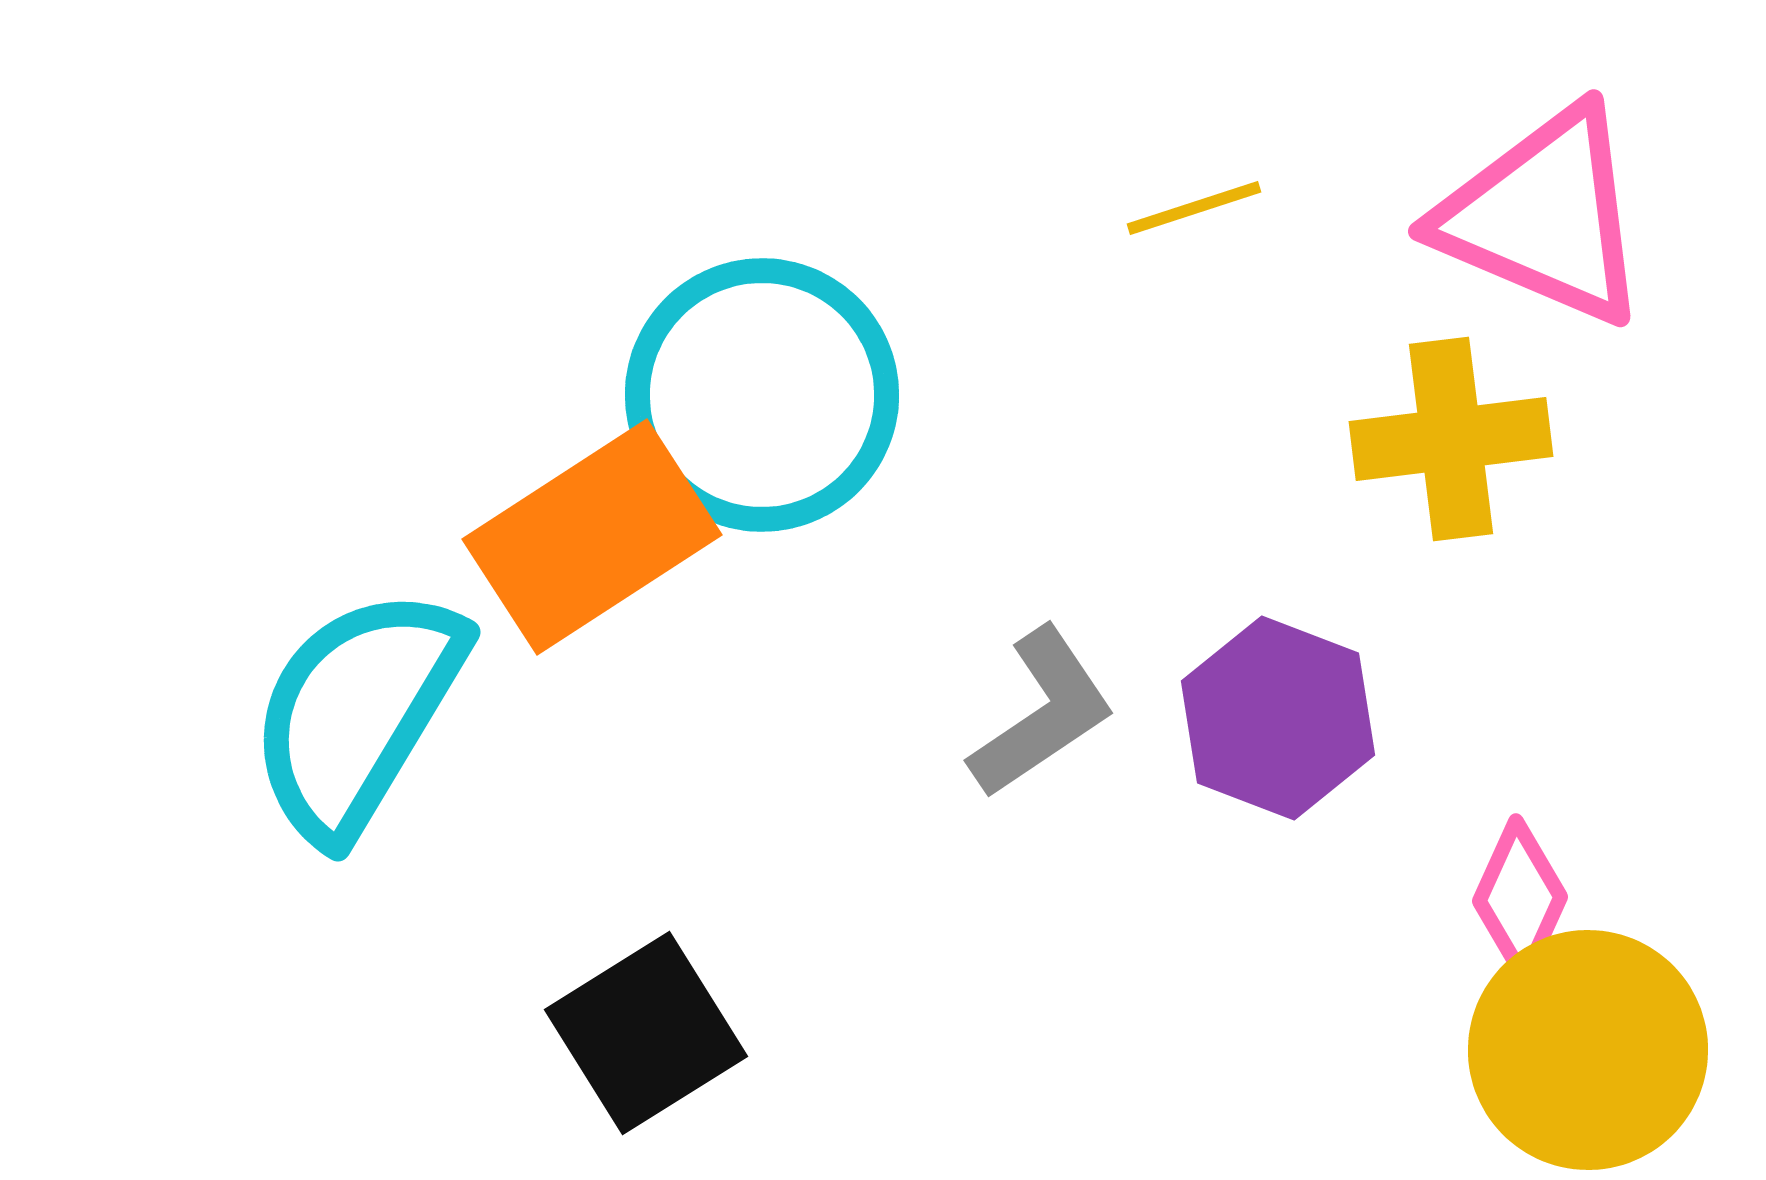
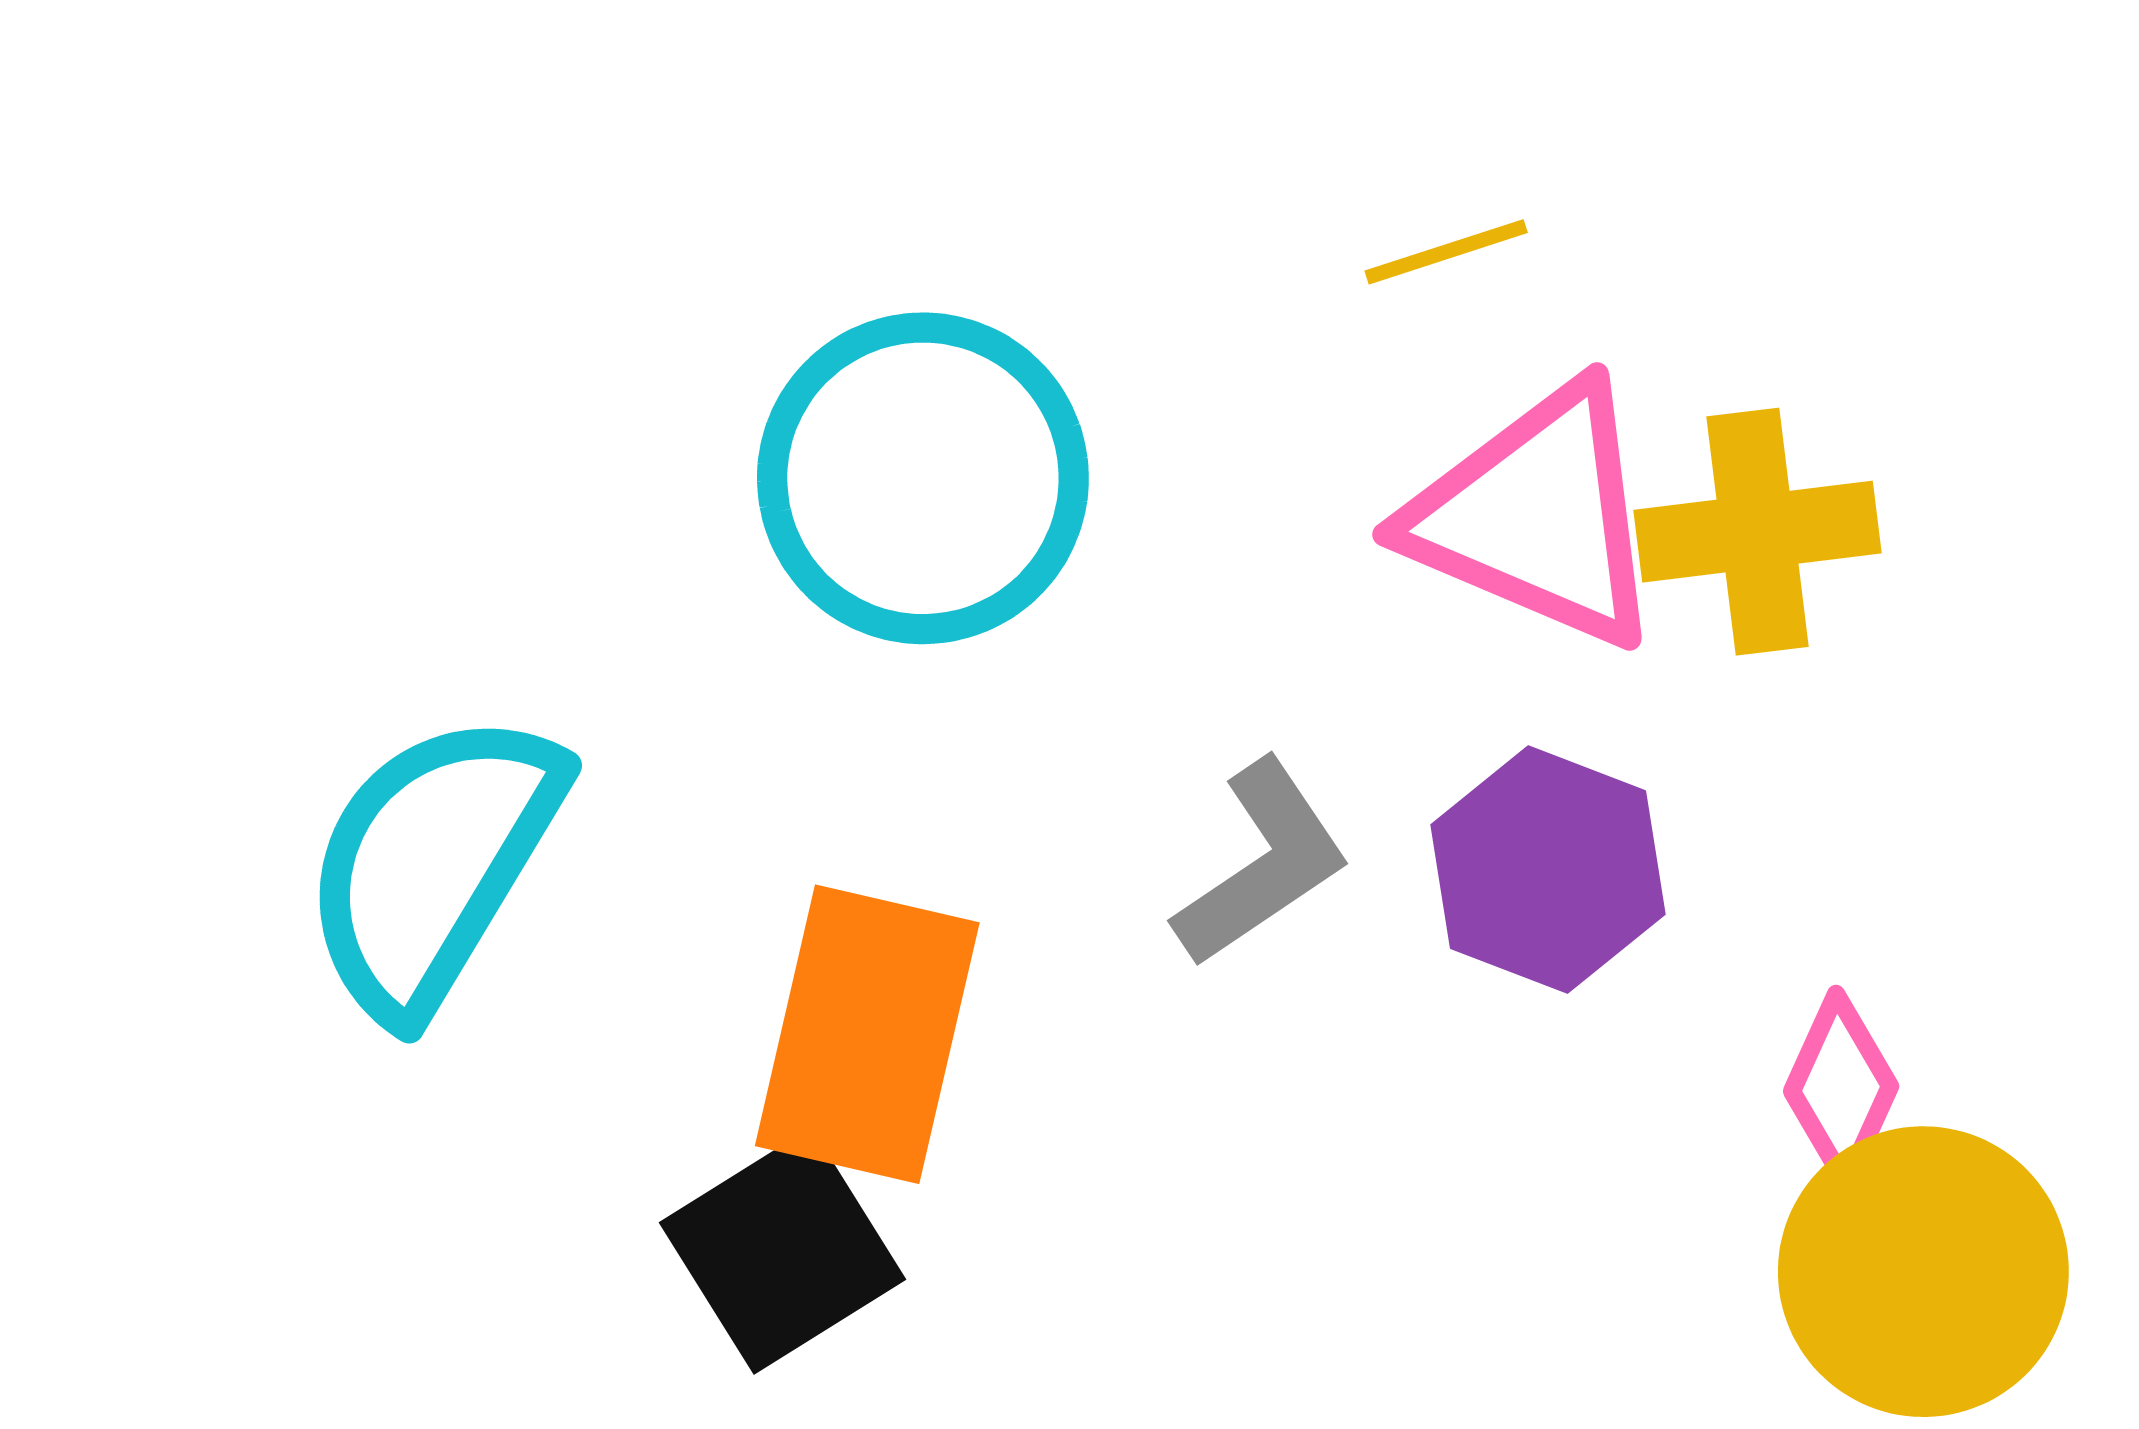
pink triangle: (1544, 216) -> (1537, 516), moved
orange rectangle: (592, 537) -> (867, 1034), moved, turned -44

